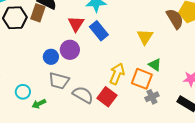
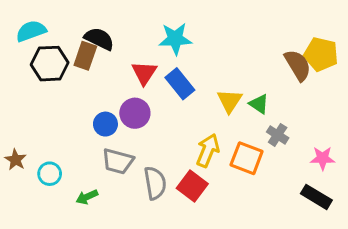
yellow triangle: (145, 37) -> (230, 101), moved
green triangle: (155, 65) -> (259, 104), moved
cyan circle: (23, 92) -> (50, 174), moved
gray semicircle: (83, 95) -> (155, 183), turned 50
gray cross: (152, 97) -> (278, 135), moved, turned -32

